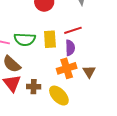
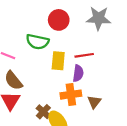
green semicircle: (25, 39) -> (37, 42), moved
brown cross: (34, 87) -> (43, 112), moved, turned 32

